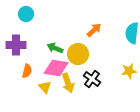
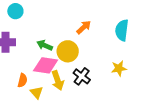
orange semicircle: (27, 71) -> (22, 80), moved
yellow triangle: (45, 87) -> (37, 92), moved

